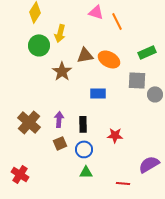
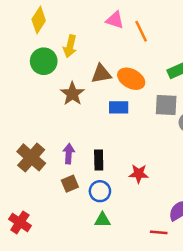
blue rectangle: (98, 93) -> (119, 107), moved
red line: (123, 183) -> (159, 232), moved

